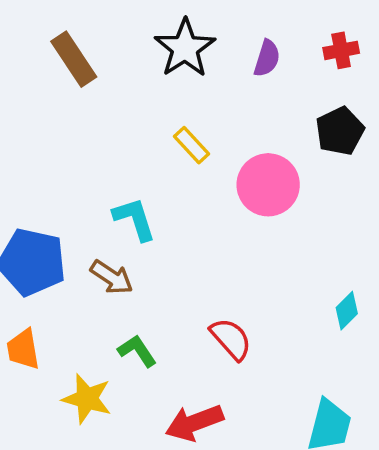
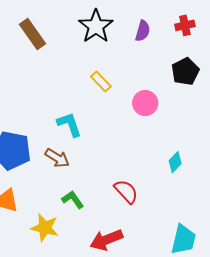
pink circle: (268, 185) -> (145, 103), size x0.7
cyan diamond: (347, 311) -> (175, 162), moved

